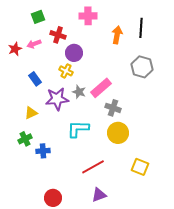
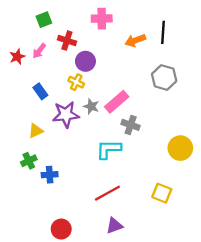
orange arrow: (117, 35) -> (135, 40), turned -120
pink arrow: (34, 44) -> (39, 51), turned -32
cyan L-shape: (78, 129) -> (109, 149), moved
yellow circle: (118, 133) -> (180, 148), moved

